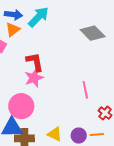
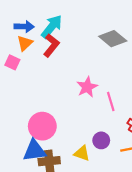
red L-shape: (35, 62) -> (51, 45), moved, turned 55
pink star: (34, 78) -> (87, 87), moved
purple circle: (79, 136) -> (101, 140), moved

